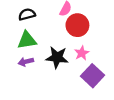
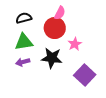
red circle: (77, 25) -> (55, 28), moved
pink star: (82, 53) -> (75, 44), moved

